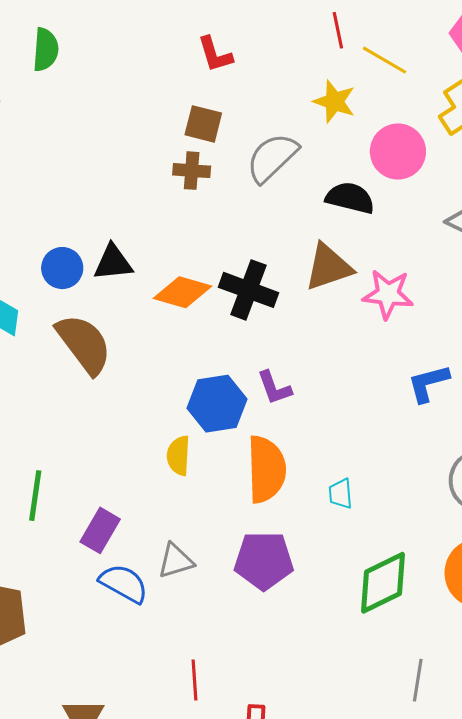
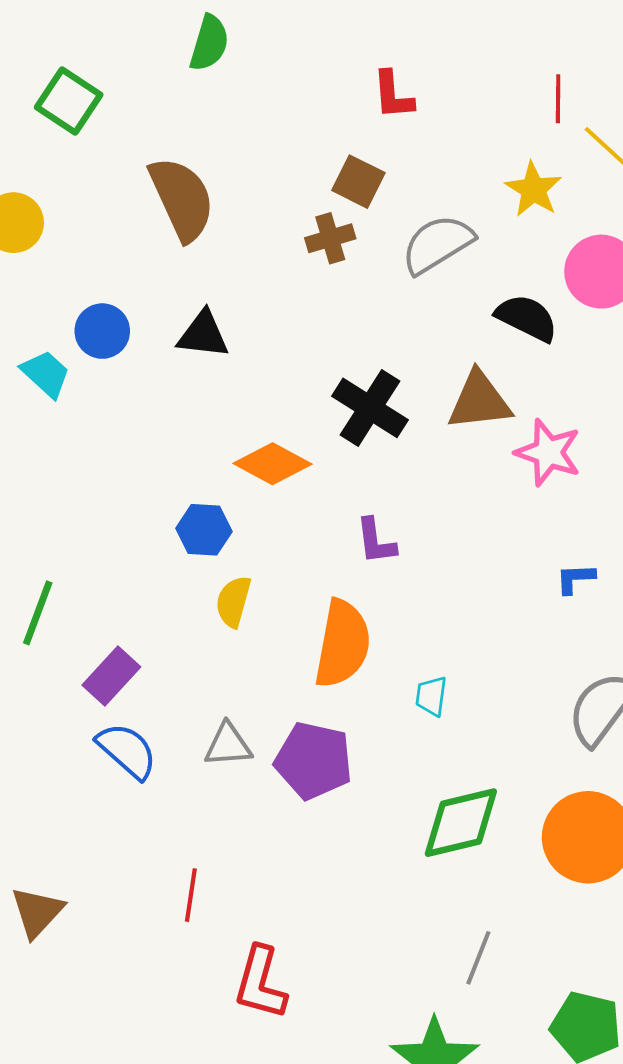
green semicircle: (46, 50) -> (209, 43), moved
brown cross: (192, 171) -> (330, 238), turned -33
blue circle: (62, 268) -> (102, 331), moved
orange diamond: (183, 292) -> (272, 464), moved
brown semicircle: (84, 344) -> (182, 199), moved
blue L-shape: (428, 383) -> (575, 579), size x0.7
blue hexagon: (217, 404) -> (204, 530), moved, size x0.7
gray triangle: (176, 561) -> (228, 745), moved

